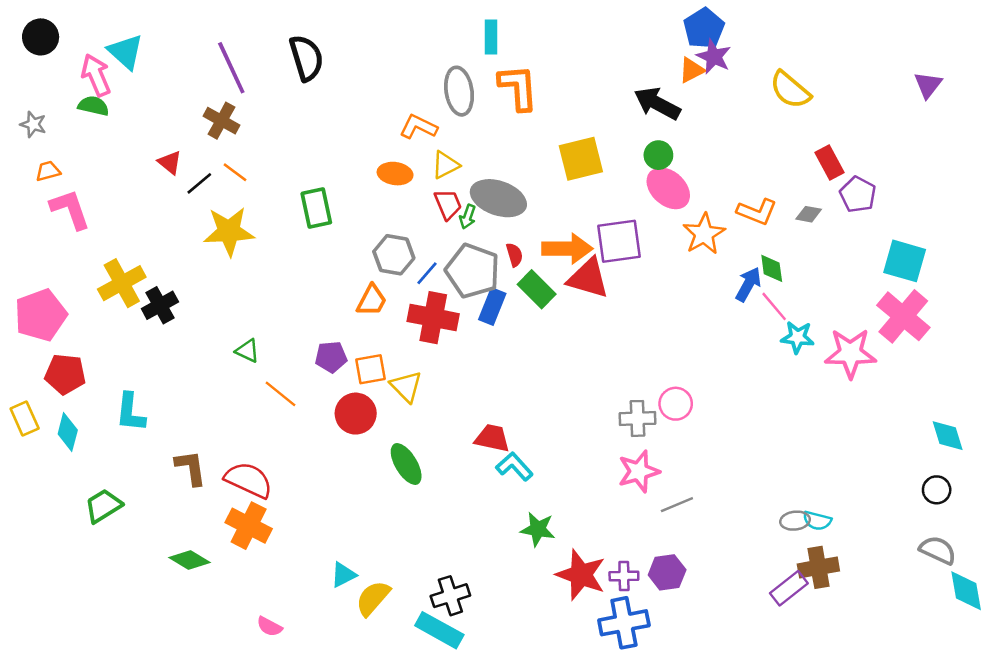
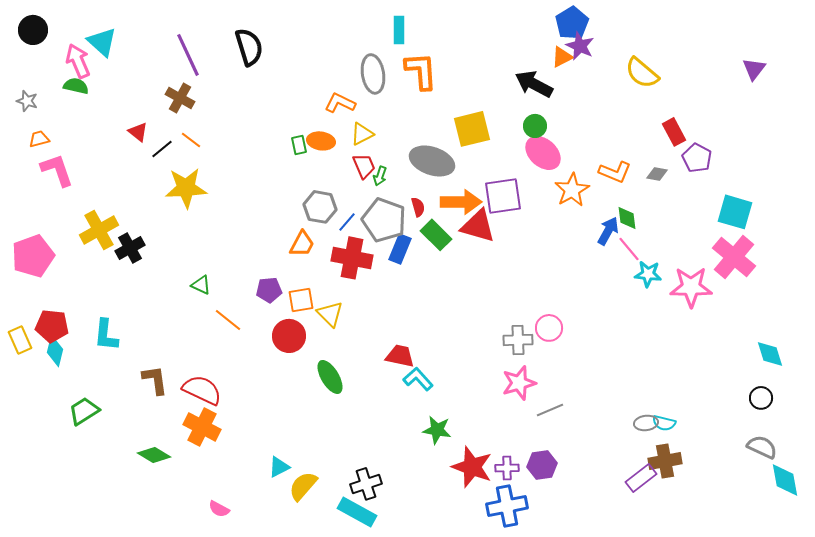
gray ellipse: (498, 198) -> (432, 161), moved
green rectangle: (316, 208) -> (299, 145), moved, size x0.6
red pentagon: (65, 374) -> (52, 326), moved

